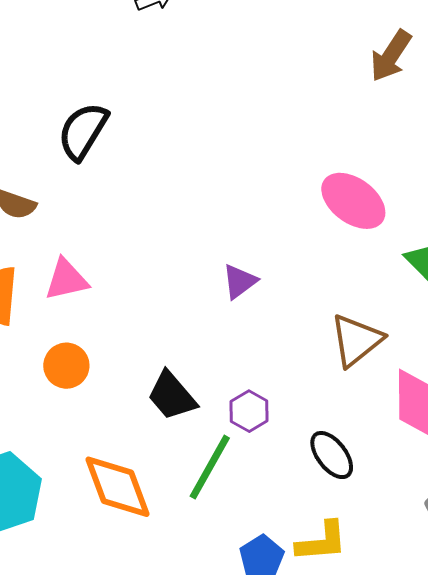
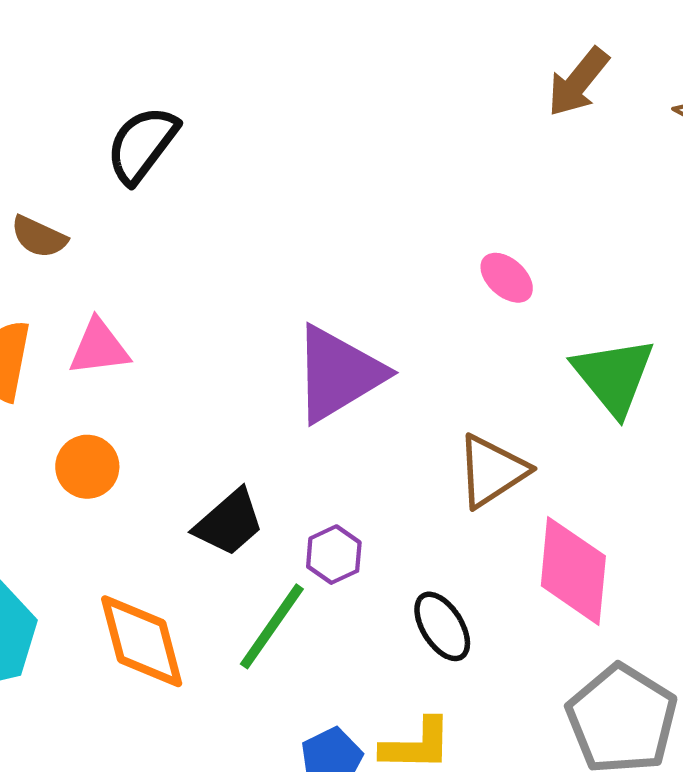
pink ellipse: (353, 201) -> (507, 278), size x0.6
purple triangle: (240, 281) -> (338, 374), size x2.0
black trapezoid: (172, 396) -> (229, 523), turned -96

